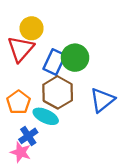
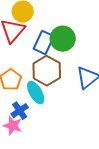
cyan ellipse: (46, 116) -> (36, 93), turned 35

